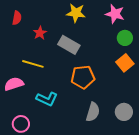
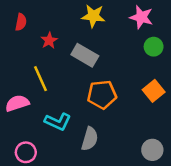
orange square: (125, 63) -> (154, 91), moved
yellow line: (33, 64) -> (41, 79), turned 50
gray semicircle: (93, 112) -> (90, 139), moved
gray circle: (124, 112) -> (152, 150), moved

